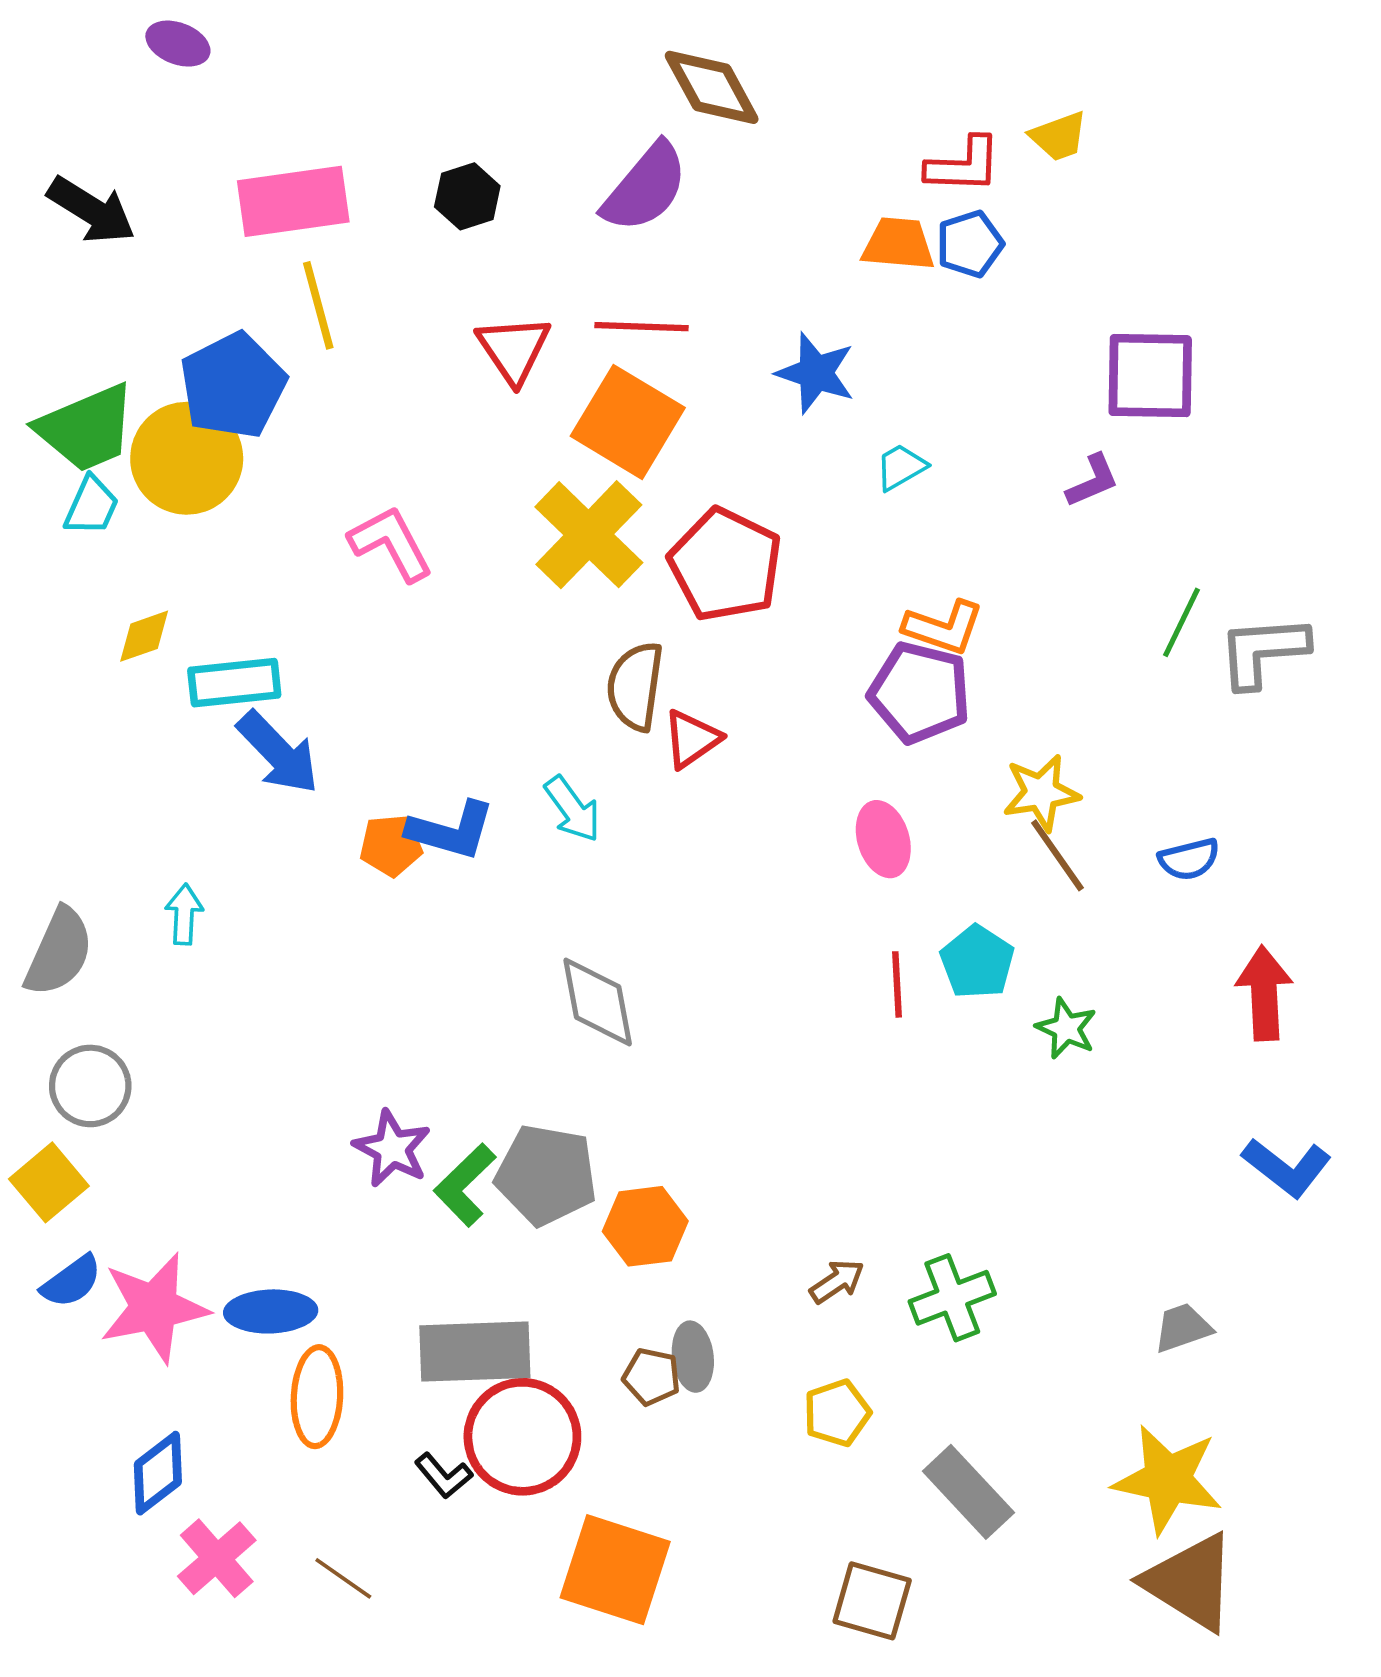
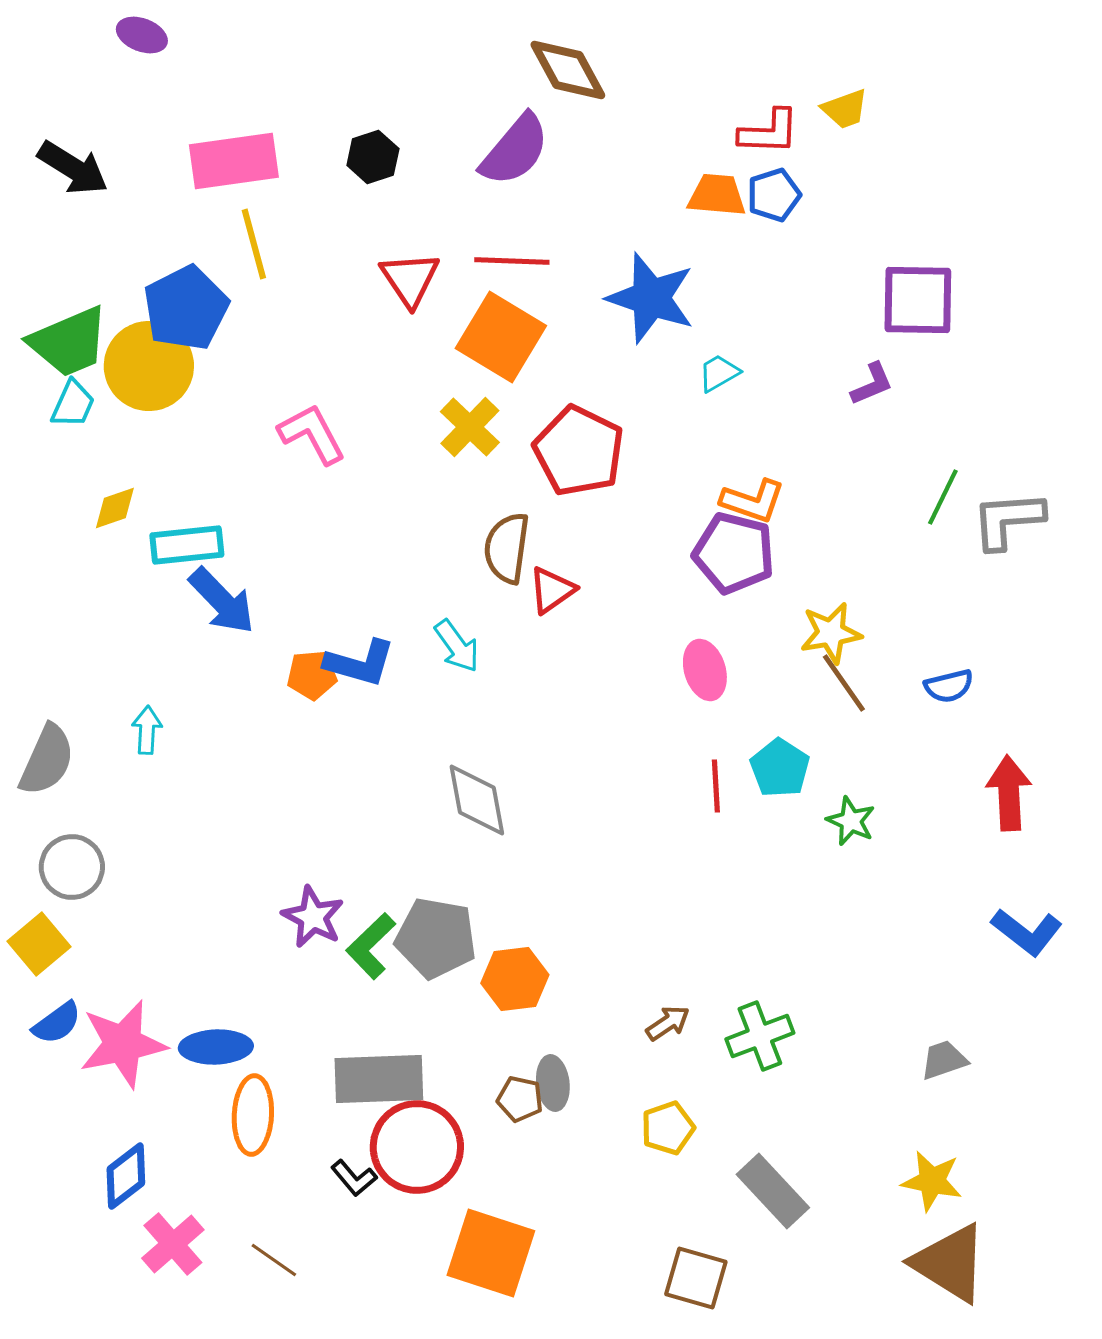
blue star: (816, 373) -> (651, 298), size x1.4
yellow cross: (589, 535) -> (470, 427), size x0.7
yellow star: (1168, 1479) -> (932, 1181), size x0.7

